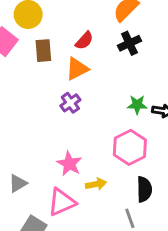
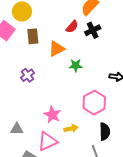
red semicircle: (84, 41) -> (72, 27), moved
purple cross: (70, 103) -> (28, 75), moved
green star: (137, 105) -> (76, 65), moved
gray triangle: (18, 183) -> (17, 129), turned 32

